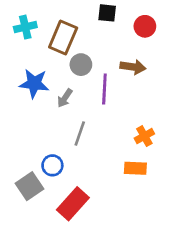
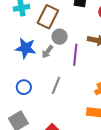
gray arrow: (65, 98) -> (47, 52), moved
blue circle: (52, 165) -> (24, 87), moved

